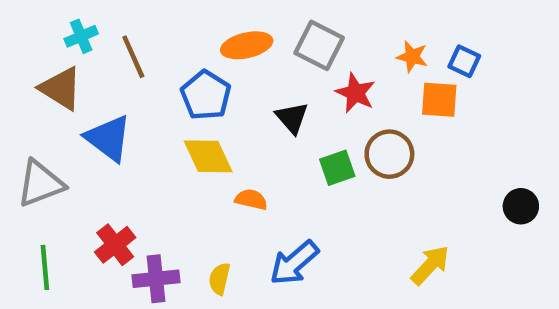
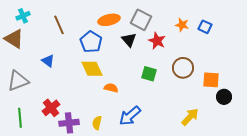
cyan cross: (81, 36) -> (23, 16), moved
brown triangle: (61, 88) -> (14, 39), moved
orange square: (439, 100) -> (211, 80), moved
black triangle: (292, 118) -> (129, 40), moved
blue triangle: (108, 138) -> (48, 61), size x0.6
brown circle: (389, 154) -> (183, 68), moved
green square: (337, 168) -> (149, 74), turned 35
black circle: (521, 206) -> (224, 97), moved

